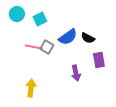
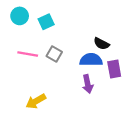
blue semicircle: (68, 37) -> (91, 60), moved, turned -144
pink line: (34, 47) -> (28, 54), moved
yellow arrow: (31, 88) -> (36, 101), turned -126

